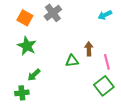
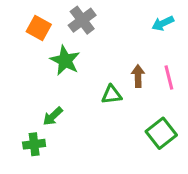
green star: (27, 46) -> (65, 60), moved
pink line: (107, 62) -> (169, 78), moved

